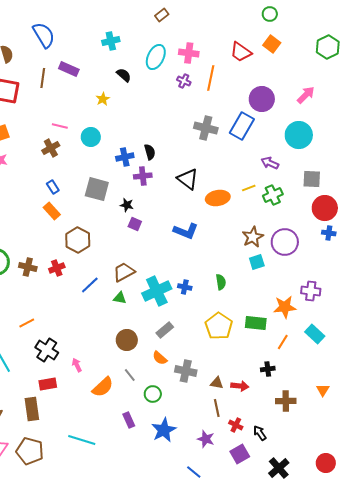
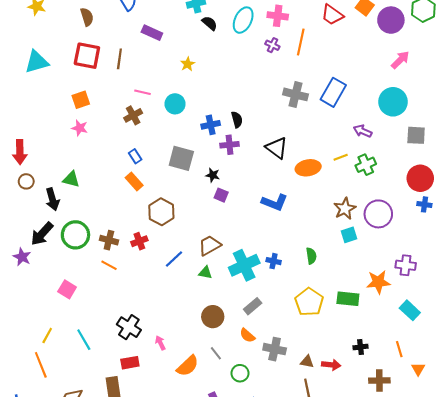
black semicircle: (124, 75) -> (210, 23), moved
brown line: (43, 78) -> (119, 59), moved
purple circle: (262, 99) -> (391, 20), moved
gray square: (312, 179) -> (416, 135), moved
orange line: (27, 323) -> (109, 265), moved, turned 56
orange line: (283, 342) -> (399, 349), moved, turned -49

